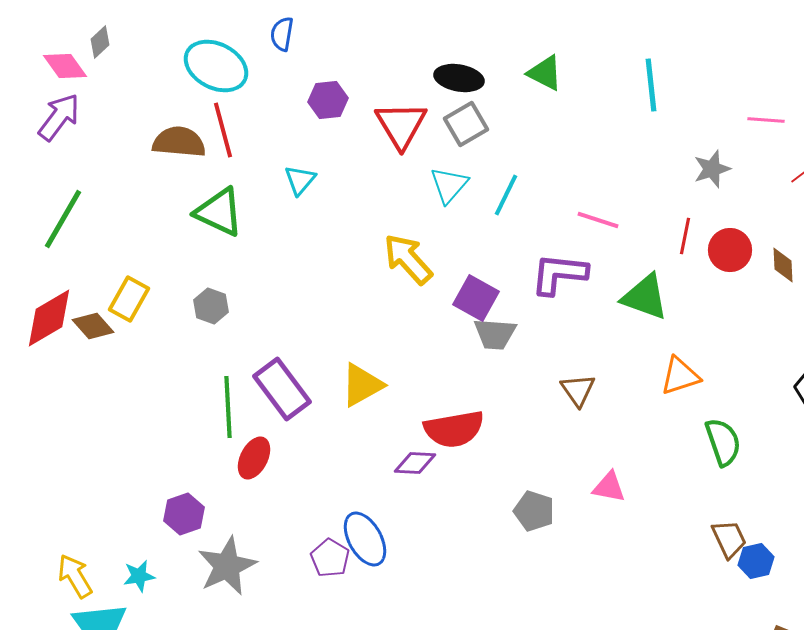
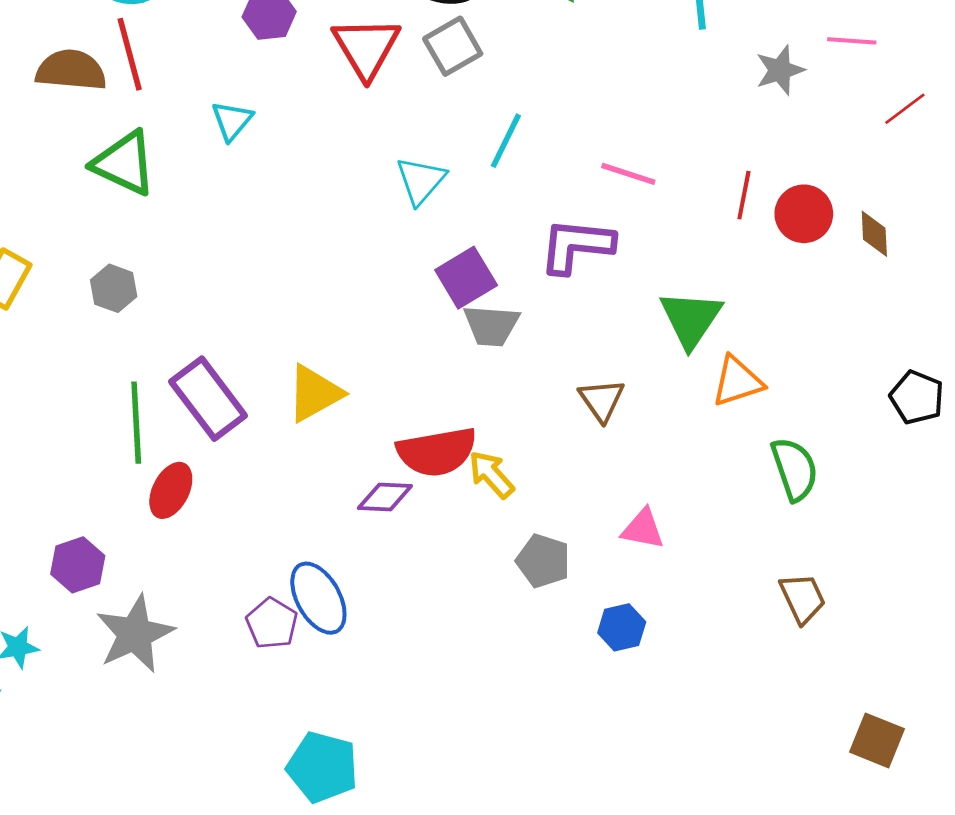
gray star: (712, 169) -> (780, 70), moved
cyan triangle: (449, 185) -> (421, 181), moved
yellow arrow: (408, 259) -> (491, 474), moved, size x0.7
green triangle: (645, 297) -> (691, 319), moved, turned 44
purple square: (476, 298) -> (466, 278), turned 30
blue hexagon: (756, 561) -> (622, 627), moved

